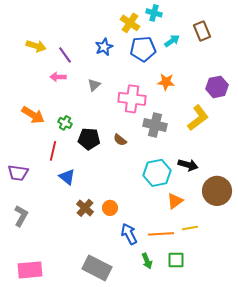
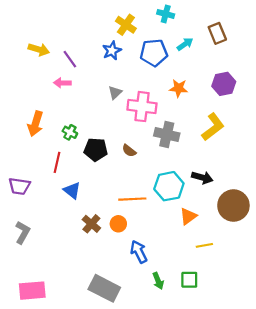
yellow cross: (130, 23) -> (126, 25), moved
gray triangle: (94, 85) -> (115, 93), moved
purple hexagon: (217, 87) -> (224, 84), moved
orange arrow: (33, 115) -> (35, 124), turned 75
orange line: (161, 234) -> (132, 199), moved

